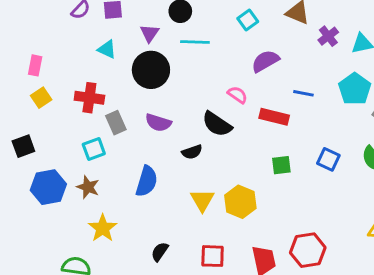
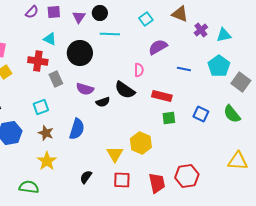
purple triangle: (150, 33) -> (79, 17), moved
pink semicircle: (237, 95) -> (139, 70), turned 56
red cross: (89, 98) -> (38, 61), moved
red rectangle: (274, 117) -> (162, 96), moved
gray rectangle: (116, 123) -> (56, 79), moved
black semicircle: (192, 152) -> (103, 102), moved
brown star: (88, 187) -> (46, 133), moved
yellow triangle: (202, 200) -> (115, 154), moved

